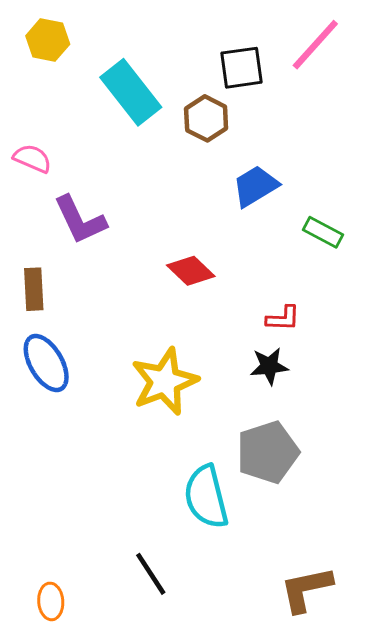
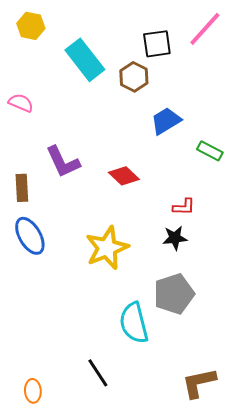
purple L-shape: (80, 220) -> (63, 162), moved

